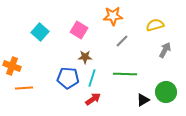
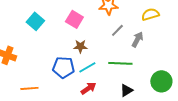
gray arrow: (165, 50) -> (137, 39), moved
cyan line: (92, 78) -> (87, 67), turned 42
orange line: (24, 88) -> (29, 88), moved
black triangle: (143, 100) -> (126, 90), moved

